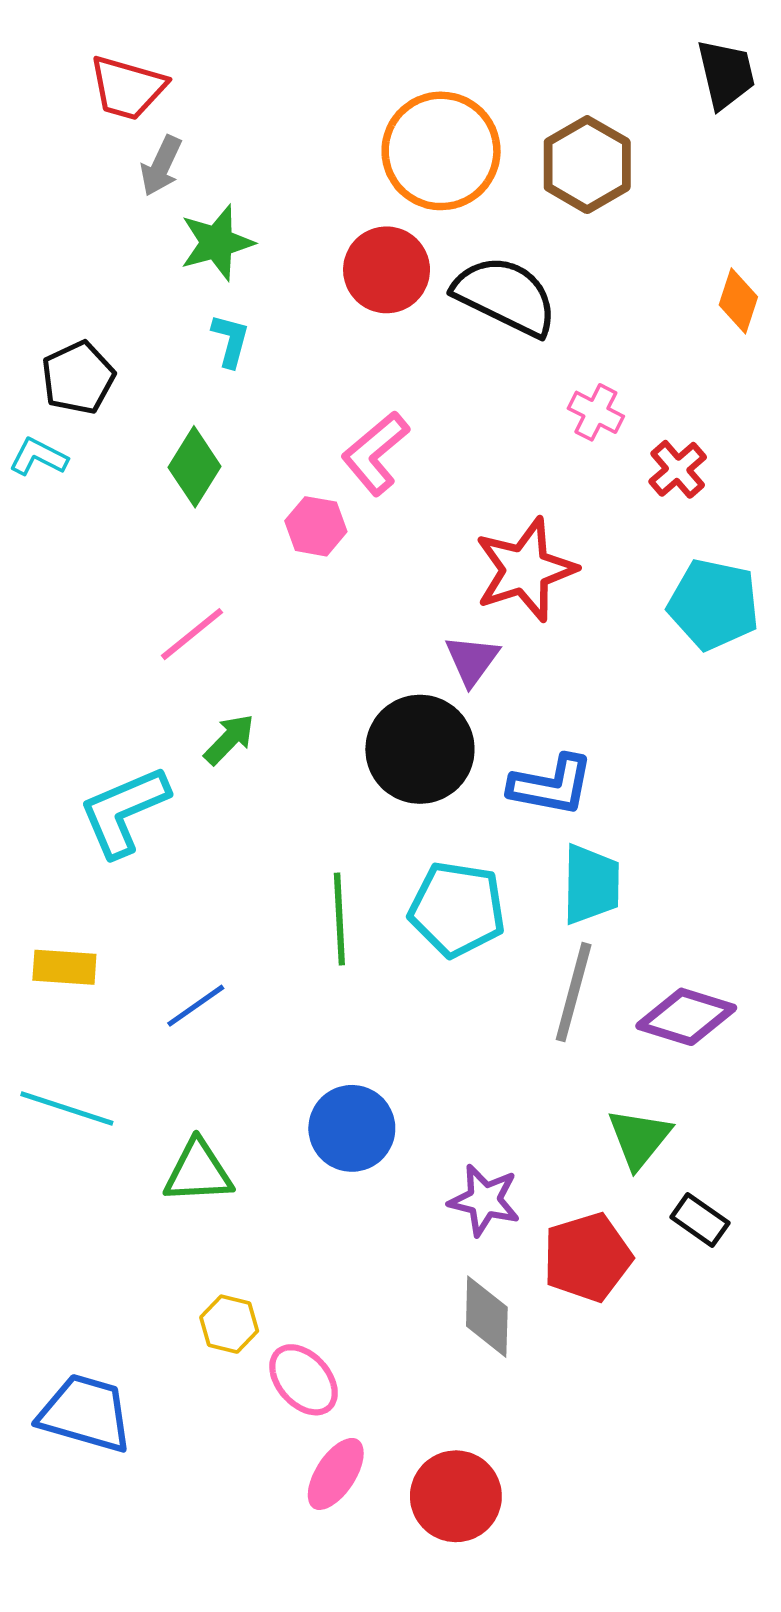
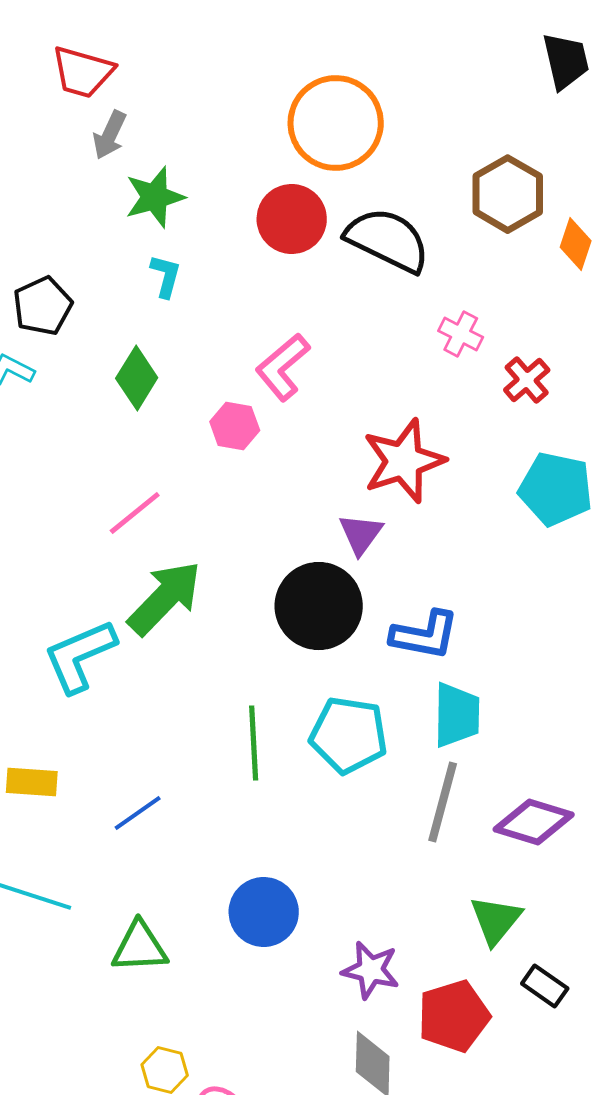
brown hexagon: (587, 165) -> (508, 194), moved
green arrow: (229, 739) -> (165, 598), size x1.8

